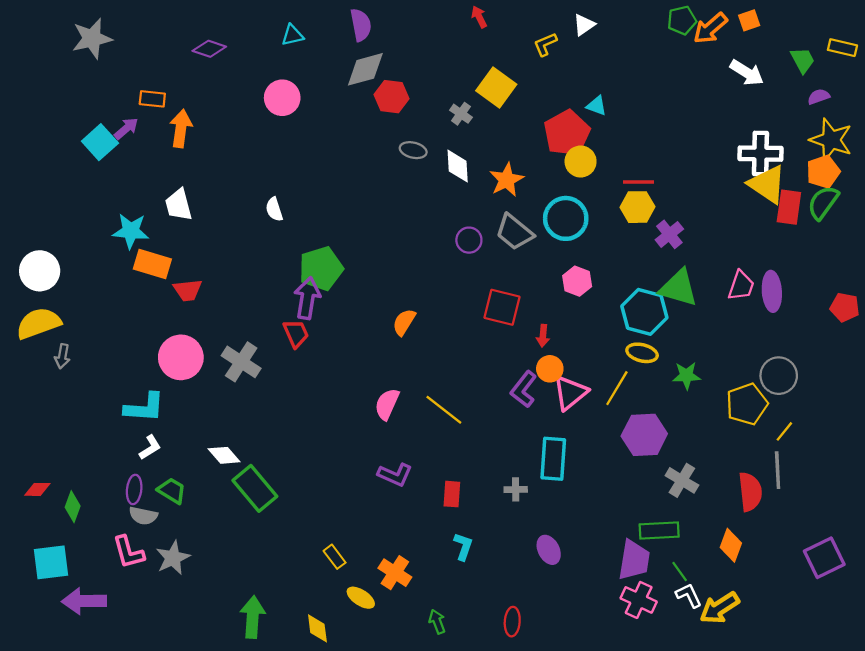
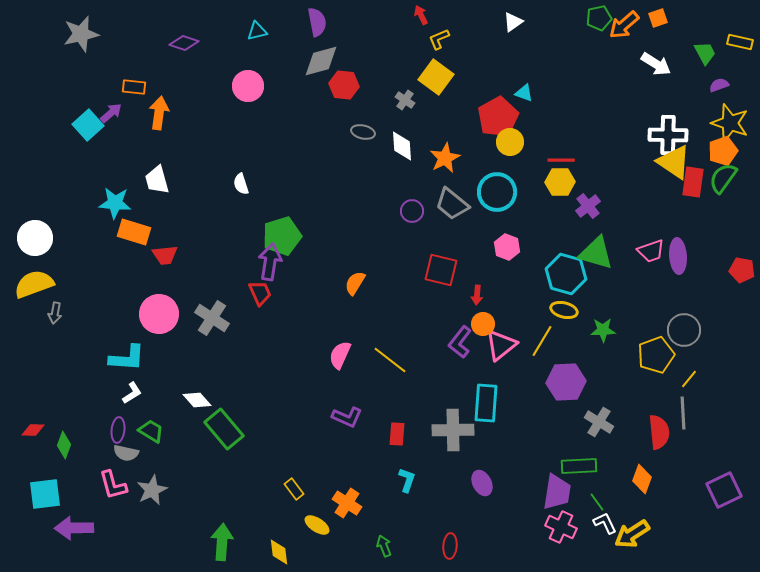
yellow L-shape: (545, 44) -> (439, 39), moved
pink trapezoid: (741, 286) -> (651, 251), turned 52
gray cross: (516, 489) -> (453, 430), size x2.0

